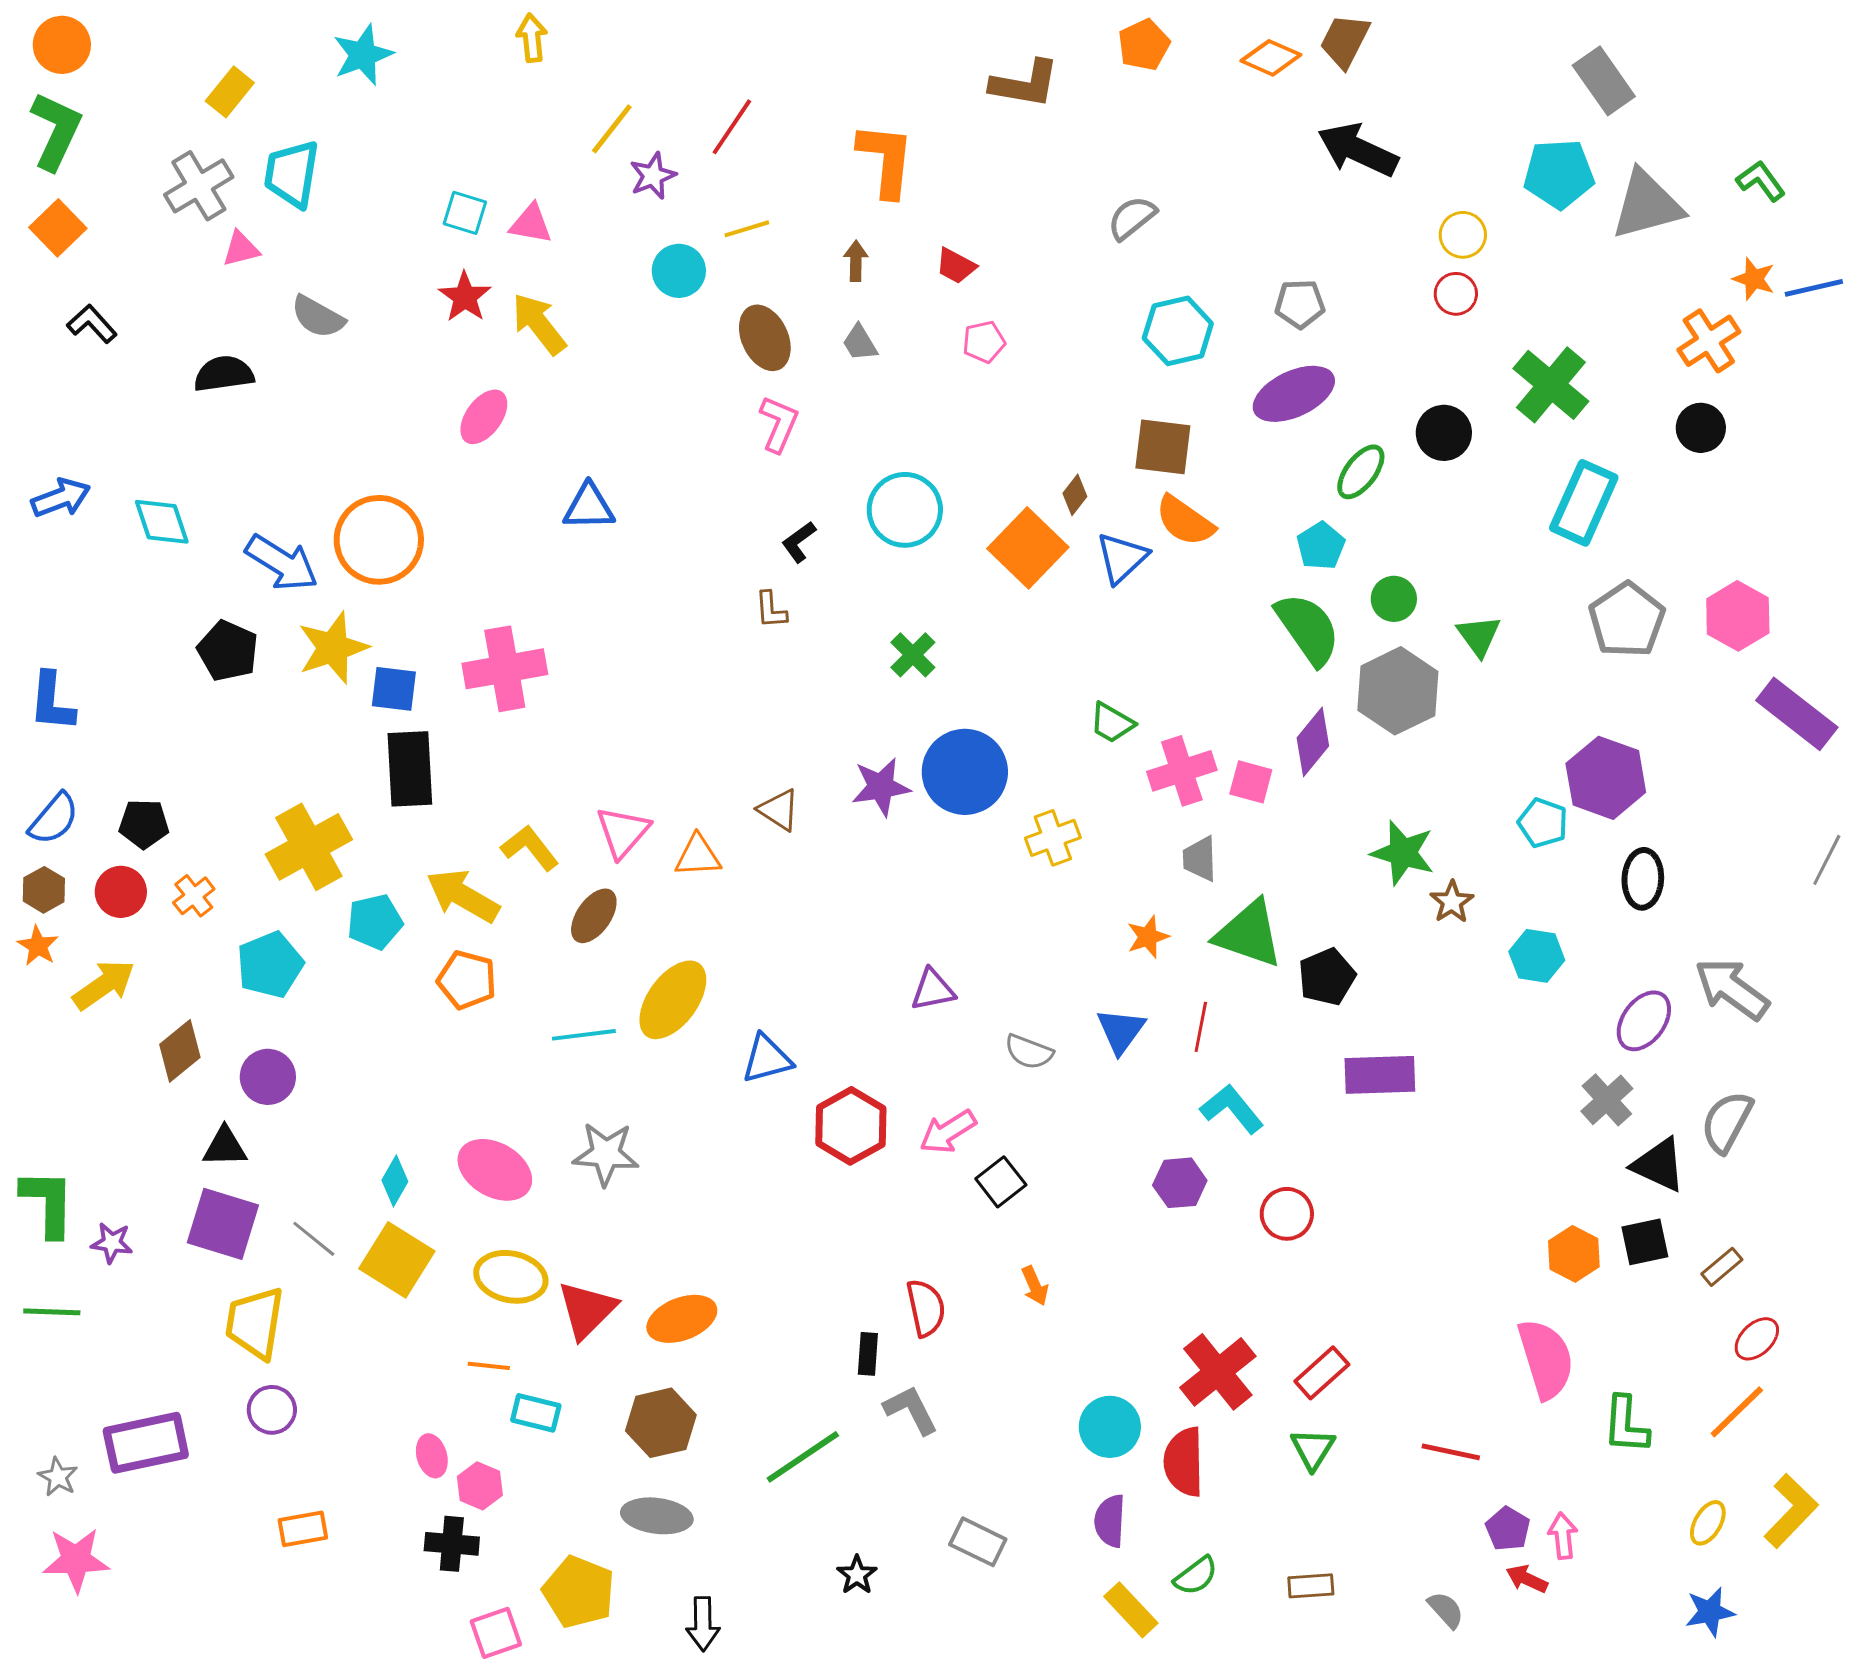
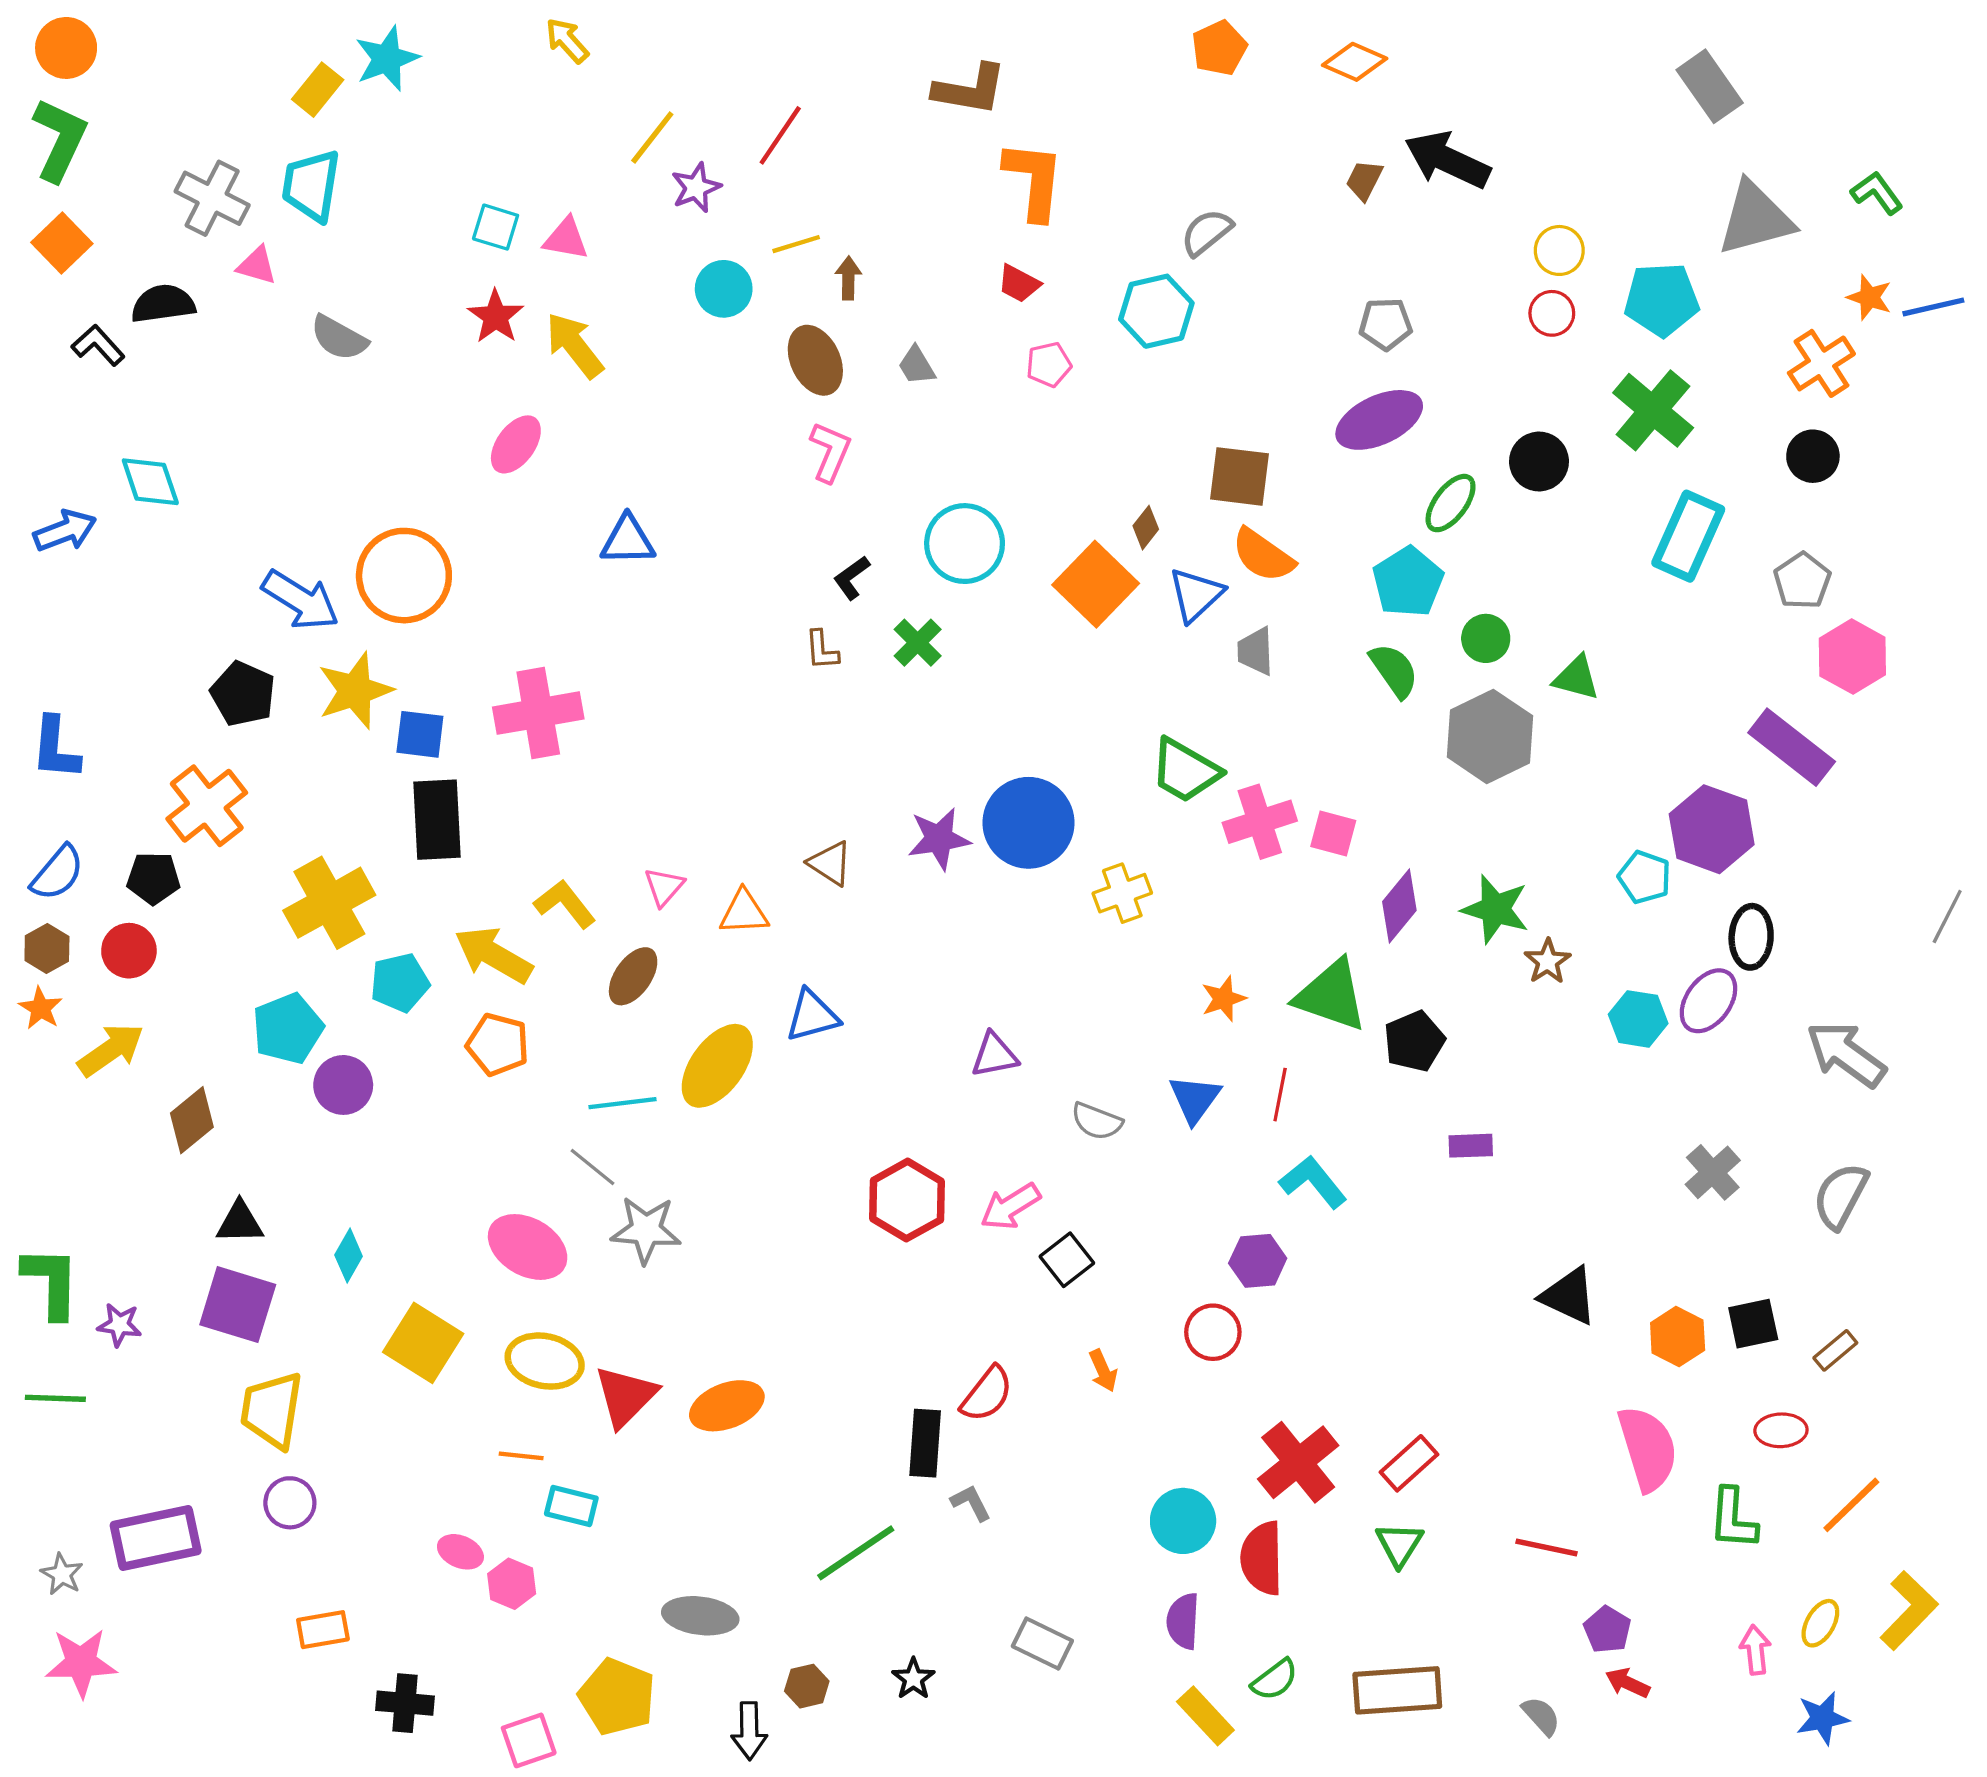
yellow arrow: (532, 38) -> (567, 40), turned -36
brown trapezoid: (1345, 41) -> (1364, 180), moved, size x0.7
brown L-shape: (1025, 84) -> (970, 90), moved
yellow rectangle: (230, 92) -> (318, 90), moved
orange L-shape: (886, 160) -> (1034, 180), moved
cyan pentagon: (1559, 174) -> (1662, 299), moved
gray cross: (199, 186) -> (212, 198), turned -32
pink triangle: (241, 249) -> (257, 265), turned 30
brown arrow: (856, 261) -> (848, 278), moved
cyan hexagon: (1178, 331) -> (1156, 311), moved
black semicircle: (224, 374) -> (163, 304), moved
cyan diamond: (162, 522) -> (150, 482), moved
cyan pentagon: (1321, 546) -> (1408, 582), size x1.4
gray pentagon: (1627, 620) -> (1802, 581), moved, size x0.7
green semicircle: (1308, 629) -> (1394, 670), size x0.7
green triangle: (1479, 636) -> (1576, 678), turned -39
green cross: (913, 655) -> (918, 643), moved
purple rectangle: (1797, 714) -> (1792, 747), moved
green trapezoid: (1112, 723) -> (1185, 771), size x1.5
purple diamond: (1313, 742) -> (1399, 906), moved
pink triangle: (623, 832) -> (664, 887), size x0.7
gray trapezoid: (1200, 859) -> (1256, 651), moved
orange cross: (194, 896) -> (207, 806), moved, size x1.8
purple ellipse: (1644, 1021) -> (1708, 1001), moved
blue triangle: (767, 1059) -> (812, 1016), moved
purple rectangle: (1380, 1075) -> (1471, 1146), size x0.6
purple circle: (268, 1077) -> (343, 1085), moved
black triangle: (1659, 1165) -> (1569, 1296), moved
cyan diamond: (395, 1181) -> (349, 1256), moved
red circle: (1287, 1214) -> (1213, 1332), moved
gray line: (314, 1239) -> (593, 1167), moved
red semicircle: (926, 1308) -> (987, 1394), turned 50
red ellipse: (1757, 1339) -> (1781, 1430), moved, turned 42
black rectangle: (868, 1354) -> (925, 1443), size x1.5
gray L-shape: (911, 1410) -> (971, 1503), size x0.7
brown hexagon: (661, 1423) -> (807, 1686), moved, size x0.6
pink ellipse: (432, 1456) -> (460, 1552), turned -51
pink arrow: (1563, 1536) -> (1755, 1650), moved
black cross: (452, 1544) -> (405, 1703), moved
brown rectangle: (1311, 1586) -> (1397, 1690), size x1.8

